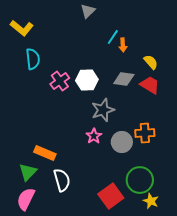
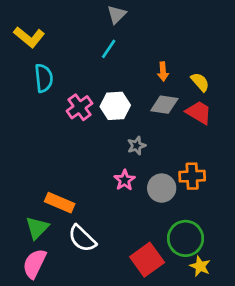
cyan line: (113, 37) -> (109, 49), moved
orange arrow: (123, 45) -> (163, 71), moved
gray star: (103, 110) -> (136, 146), size x0.6
white semicircle: (62, 180) -> (82, 238), turned 150

